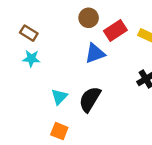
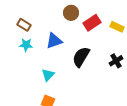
blue triangle: (95, 53) -> (54, 41), moved
black semicircle: (90, 99) -> (81, 57), moved

